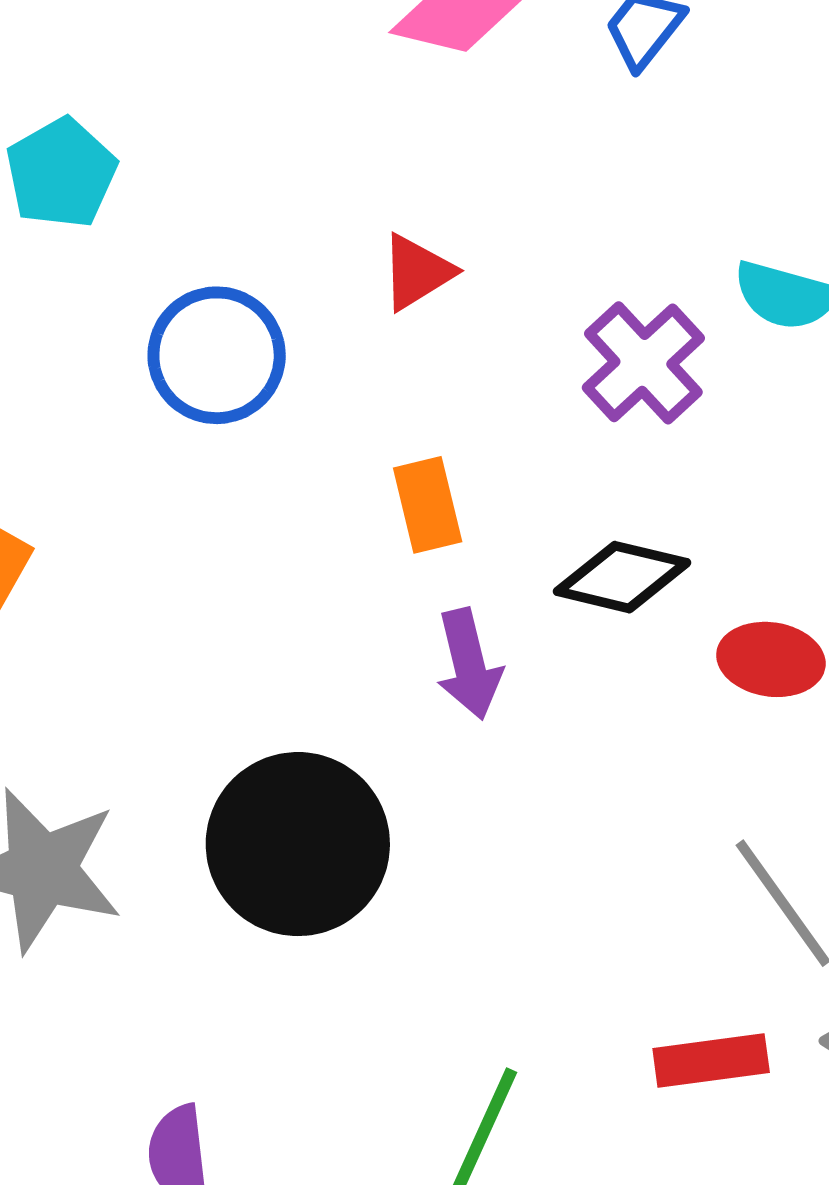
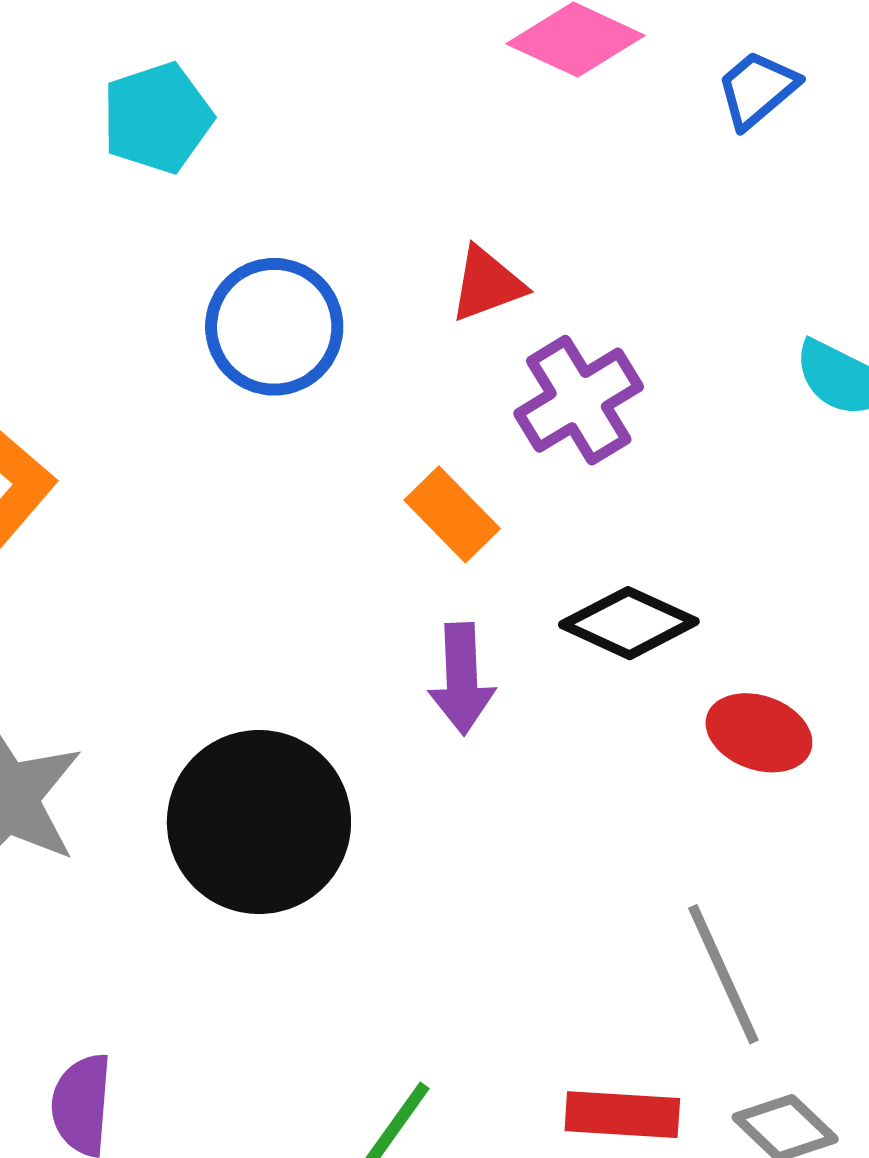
purple cross: (643, 363) -> (579, 400), moved
orange rectangle: (428, 505) -> (452, 514), turned -42

